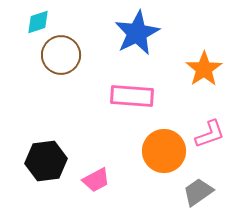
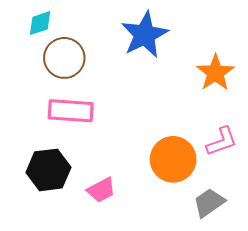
pink rectangle: (132, 96) -> (71, 111), moved

